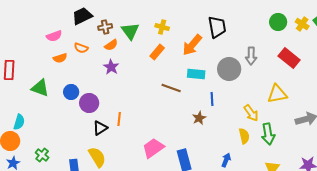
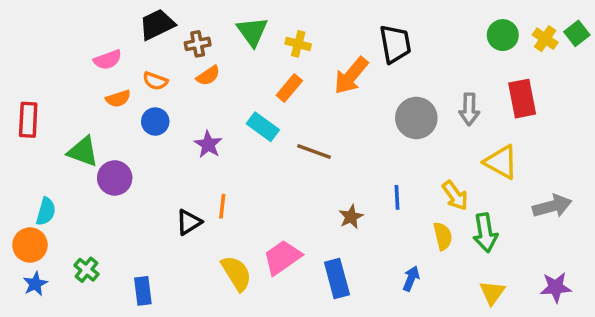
green triangle: (130, 31) -> (252, 32), moved
gray arrow: (251, 56) -> (469, 109), moved
red rectangle: (289, 58) -> (522, 99), turned 40
purple star: (111, 67) -> (208, 144), moved
cyan rectangle: (196, 74) -> (263, 127), moved, turned 30
blue circle: (71, 92) -> (155, 122), moved
yellow triangle: (277, 94) -> (501, 162), turned 40
blue line: (212, 99) -> (397, 197), moved
purple circle: (89, 103) -> (115, 178), moved
brown star: (199, 118) -> (351, 217), moved
yellow semicircle: (97, 157) -> (236, 273), moved

